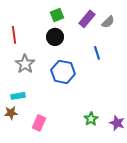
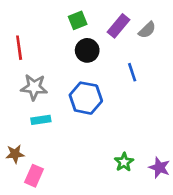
black circle: (55, 37) -> (87, 50), moved
gray star: (25, 64) -> (34, 87), turned -30
cyan rectangle: (18, 96) -> (41, 120), moved
pink rectangle: (39, 123) -> (34, 176), moved

